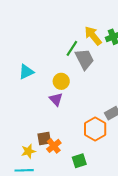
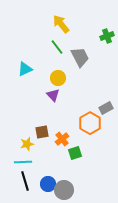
yellow arrow: (93, 36) -> (61, 24), moved
green line: (72, 48) -> (57, 47), moved, turned -70
orange cross: (54, 146) -> (62, 139), moved

